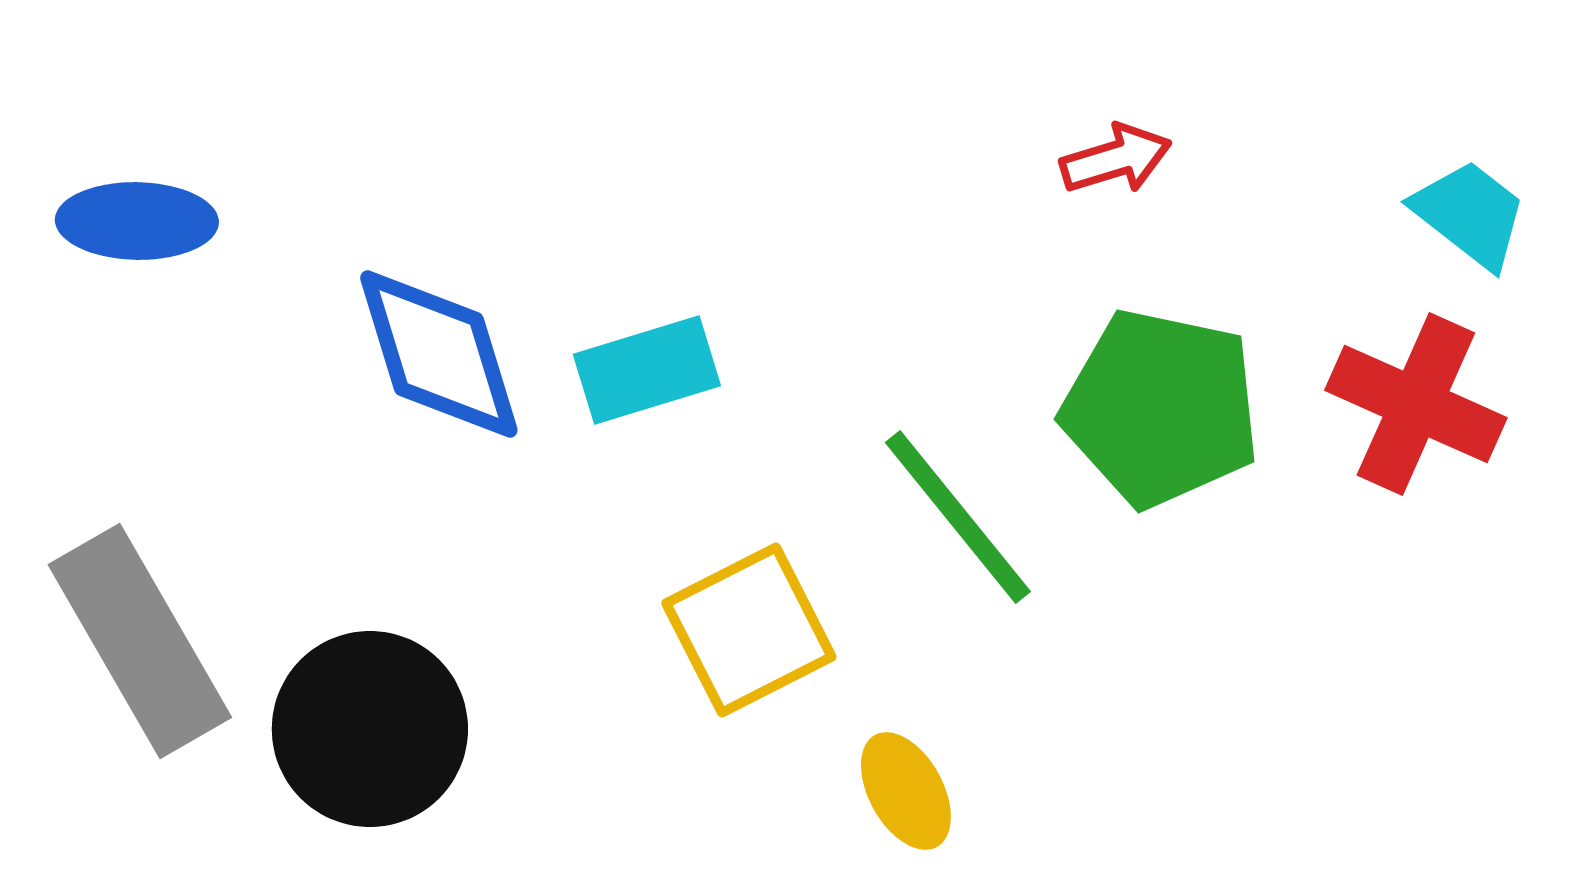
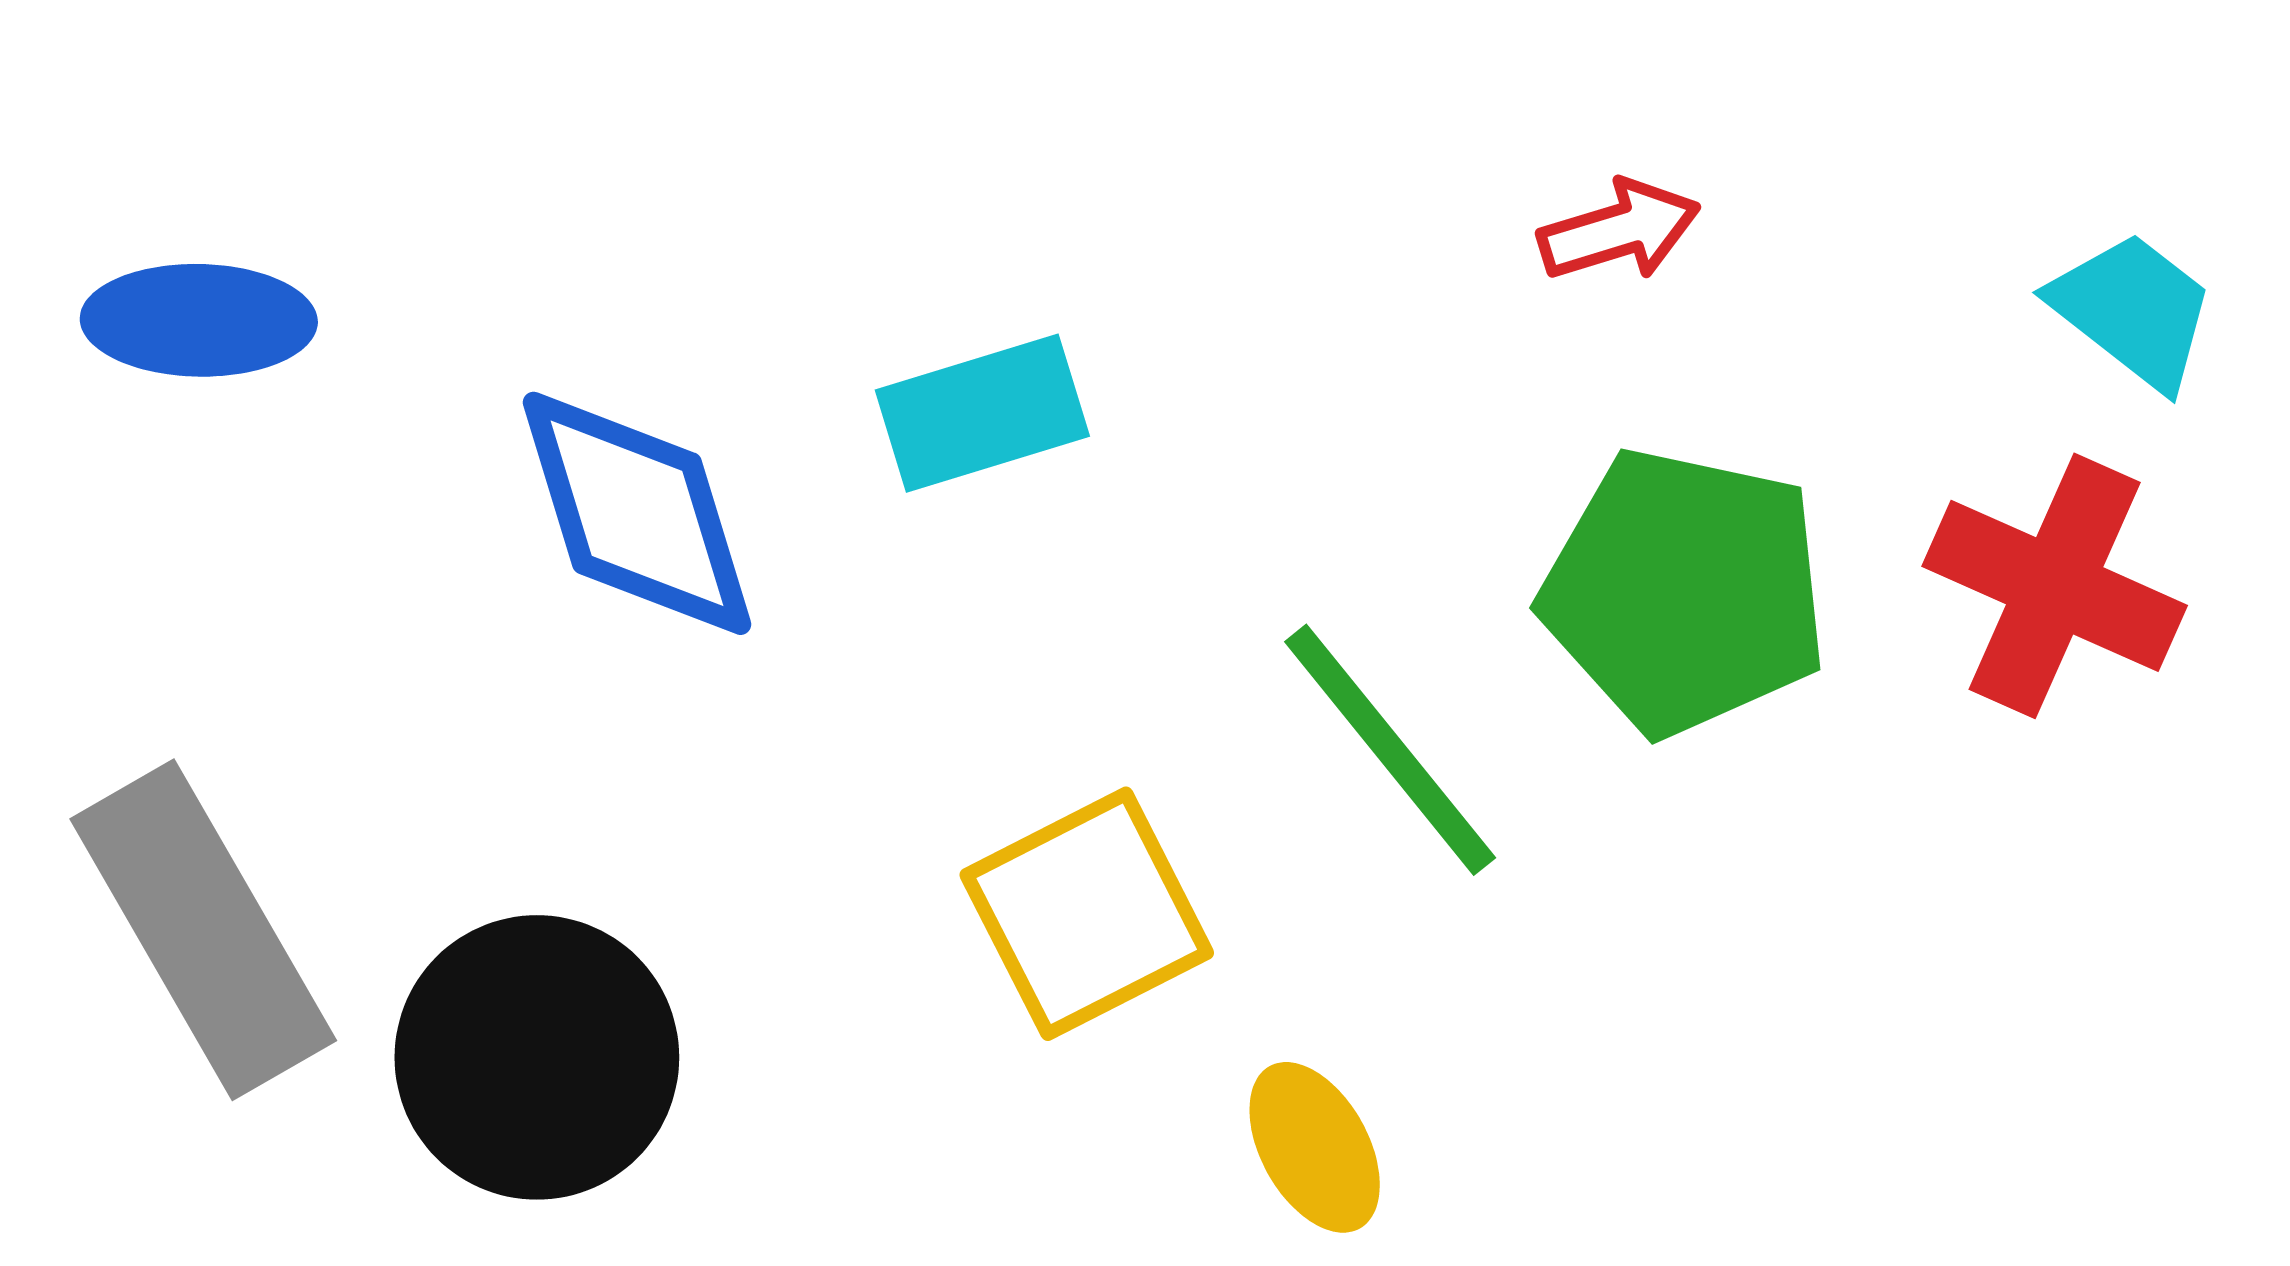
cyan rectangle: (647, 370) -> (982, 413), moved

